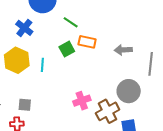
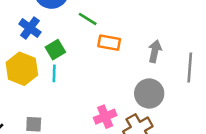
green square: (67, 49) -> (55, 50), moved
gray arrow: (123, 50) -> (155, 51), turned 108
gray circle: (129, 91) -> (149, 94), moved

